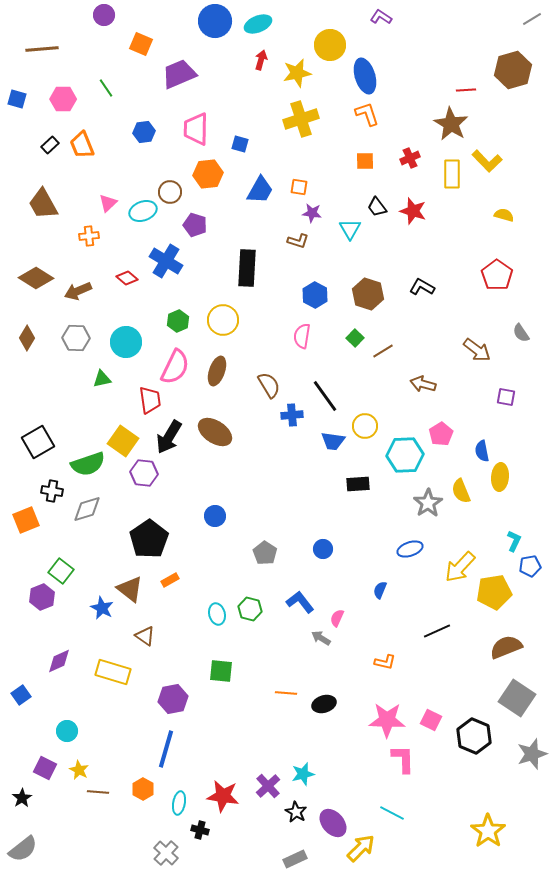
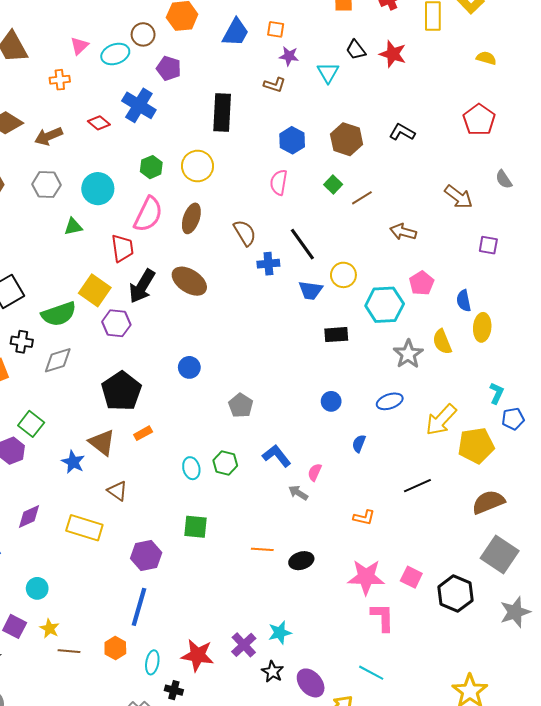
blue circle: (323, 549) -> (331, 401), moved

